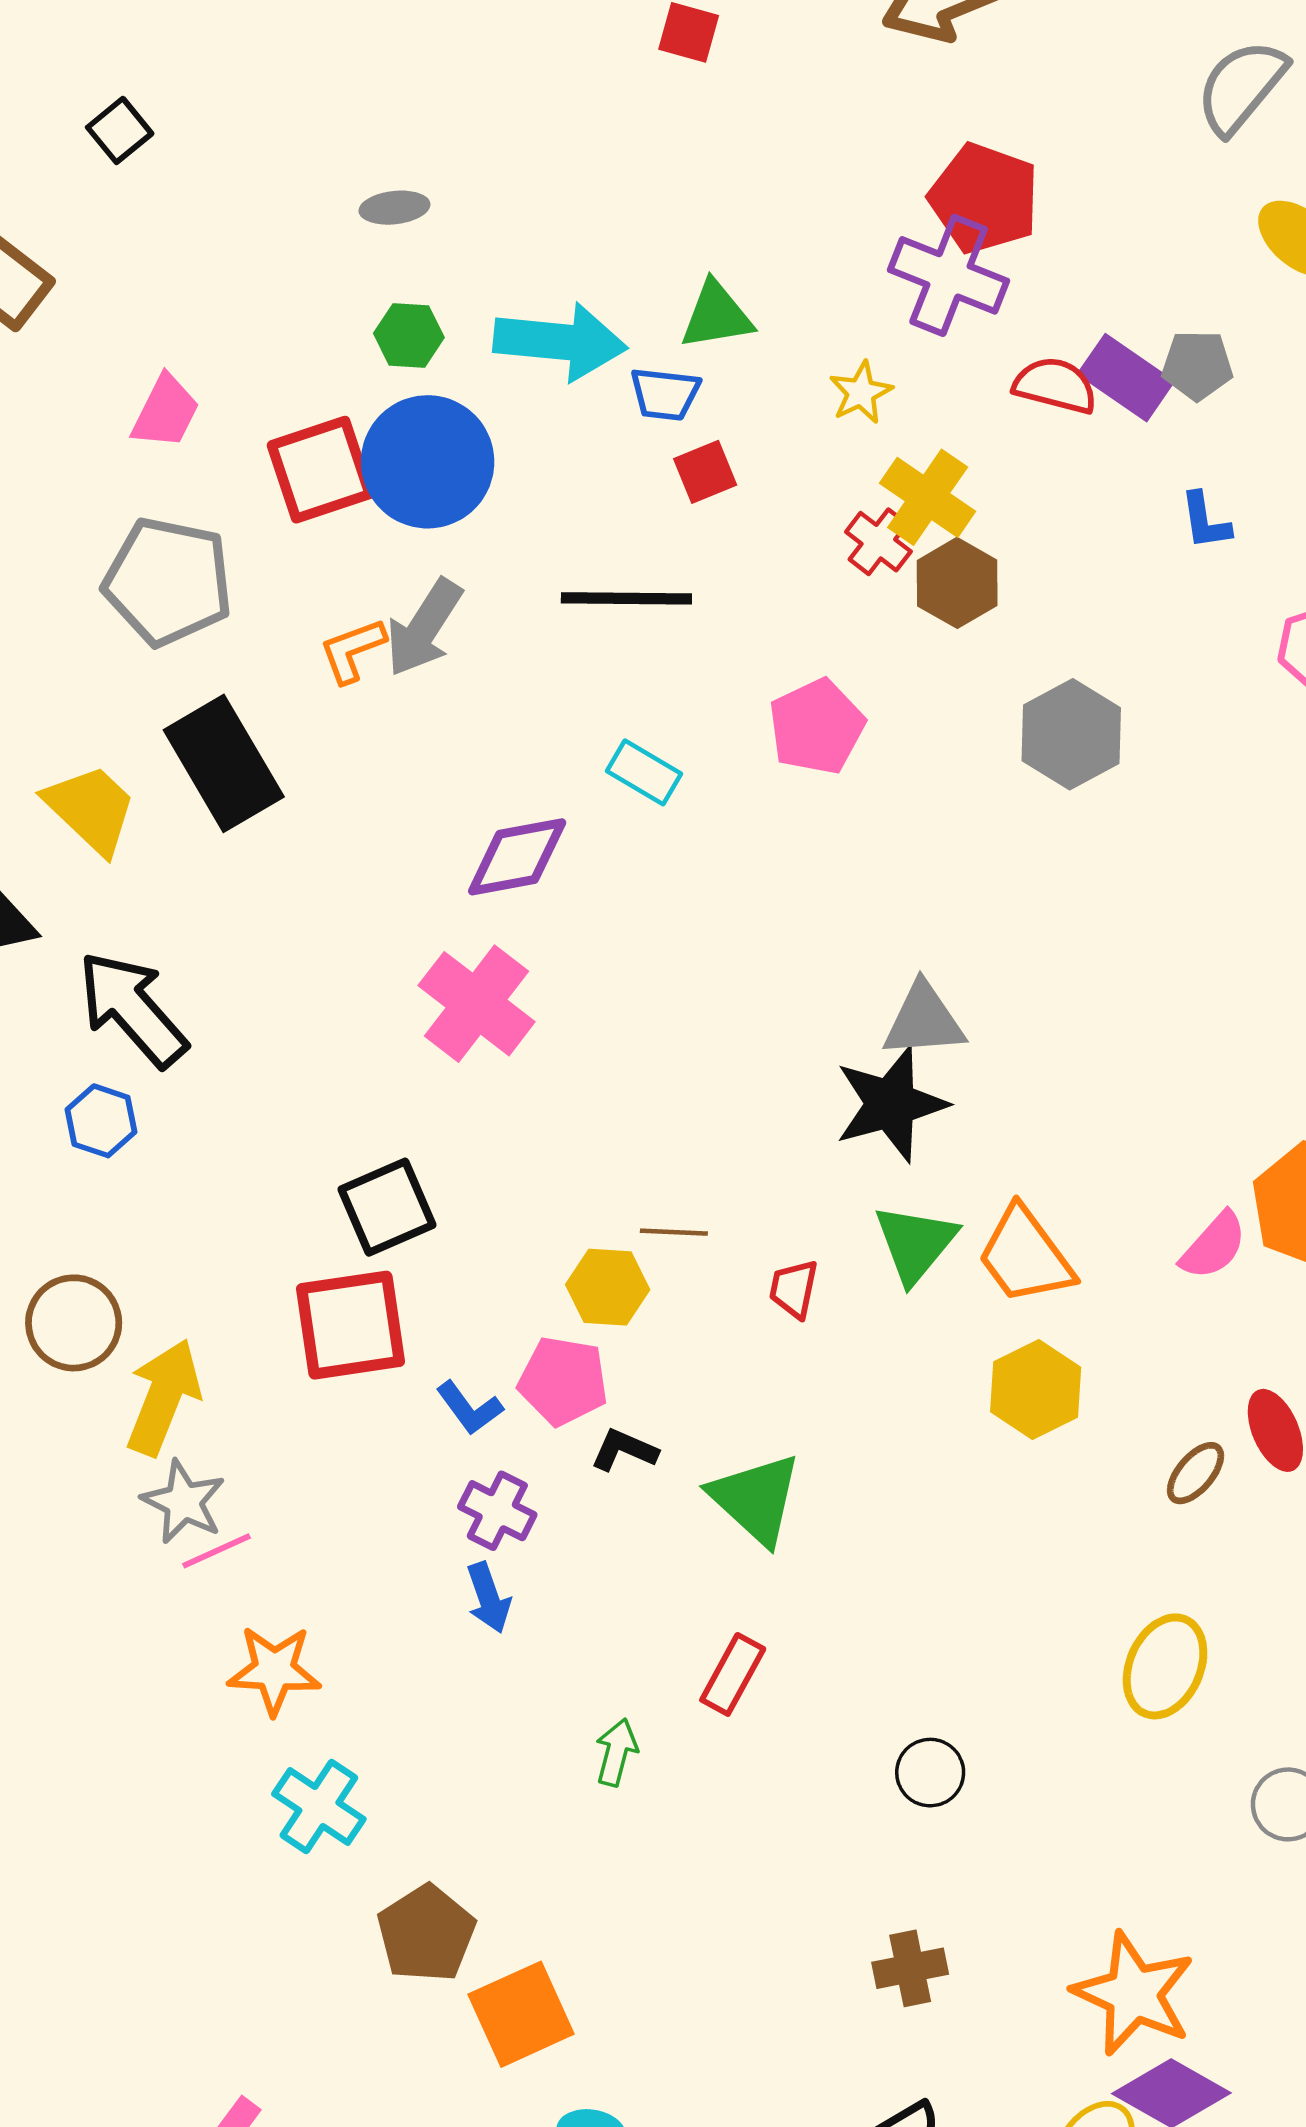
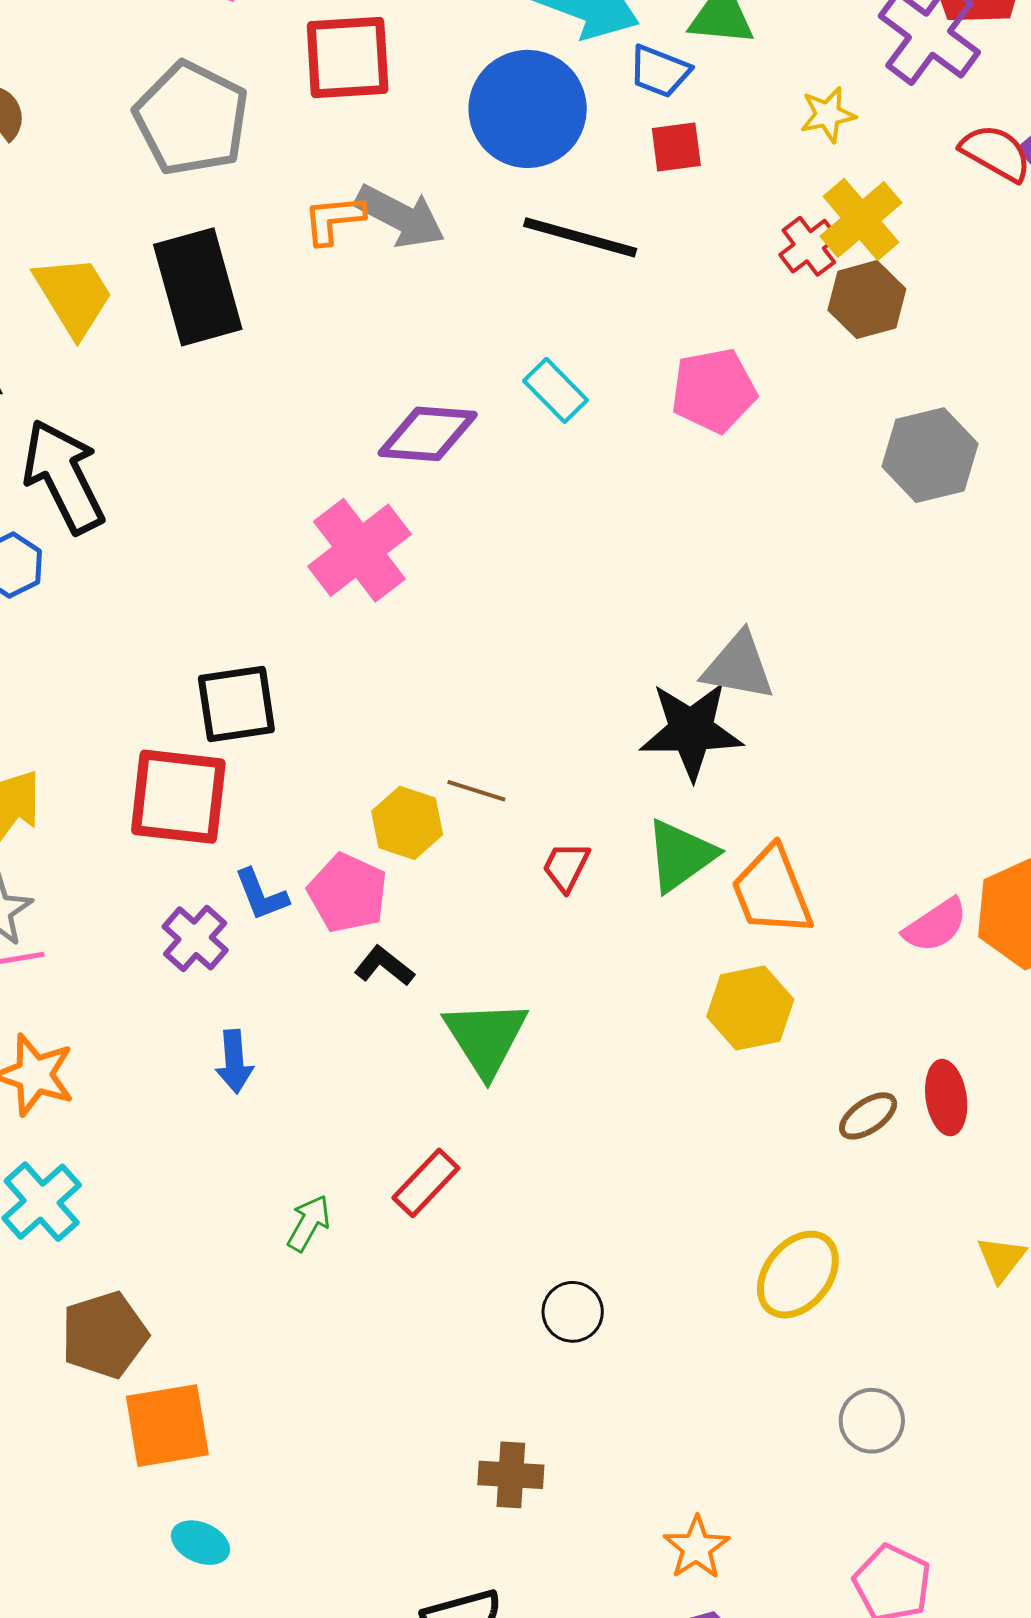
blue circle: (428, 462) -> (528, 109), moved
gray arrow: (424, 628) -> (400, 216), turned -110
purple cross: (497, 1511) -> (195, 938), moved
orange star: (1134, 1994) -> (696, 1548), size x0.6

